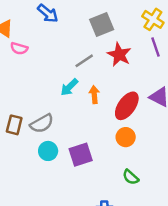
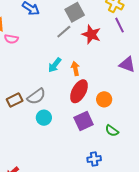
gray line: (84, 61) -> (64, 32), moved
red ellipse: (127, 106) -> (79, 91), moved
brown rectangle: (14, 125) -> (15, 100), turned 56
purple square: (81, 155) -> (84, 121), moved

